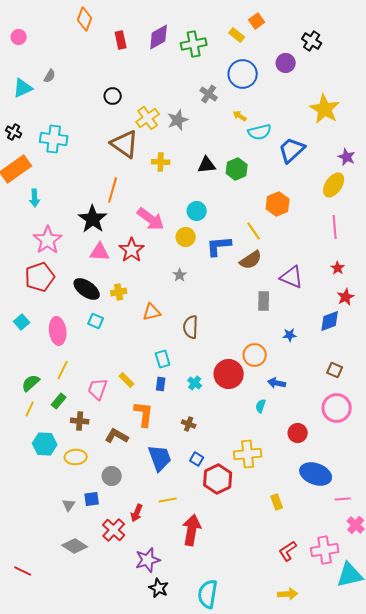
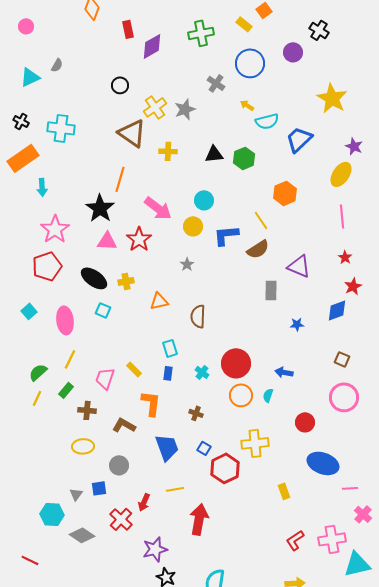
purple diamond: (159, 37) -> (152, 46), moved
orange circle: (255, 355) -> (241, 395), moved
cyan hexagon: (45, 444) -> (52, 514), moved

